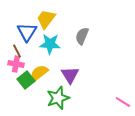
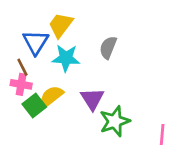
green star: (58, 98) -> (115, 121), moved
pink line: (123, 102) -> (162, 134), turned 63

